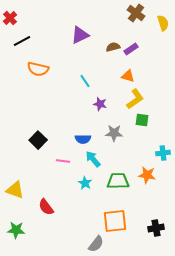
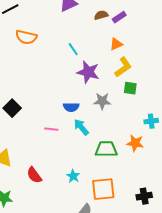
orange triangle: (128, 76) -> (116, 44), turned -40
purple star: (100, 104) -> (88, 72), size x1.6
black square: (38, 140) -> (12, 108), moved
cyan star: (85, 183) -> (73, 176), moved

